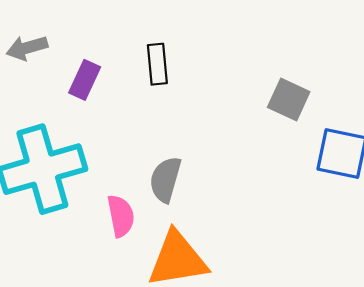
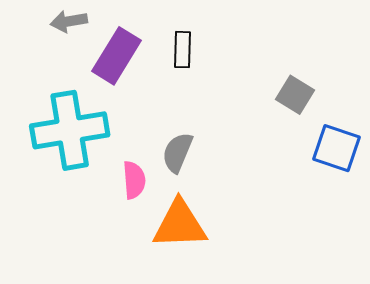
purple rectangle: (85, 80) -> (116, 56), size x1.6

